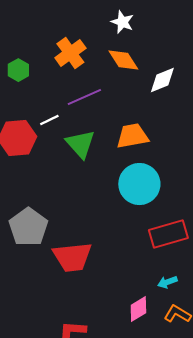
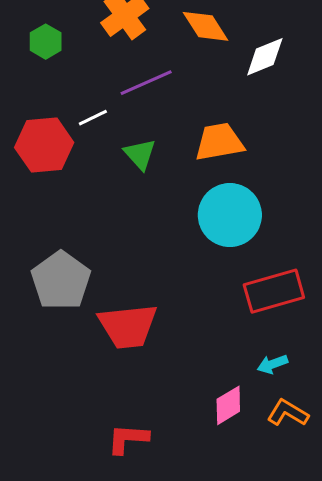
green triangle: (80, 144) -> (140, 154), size x0.7

